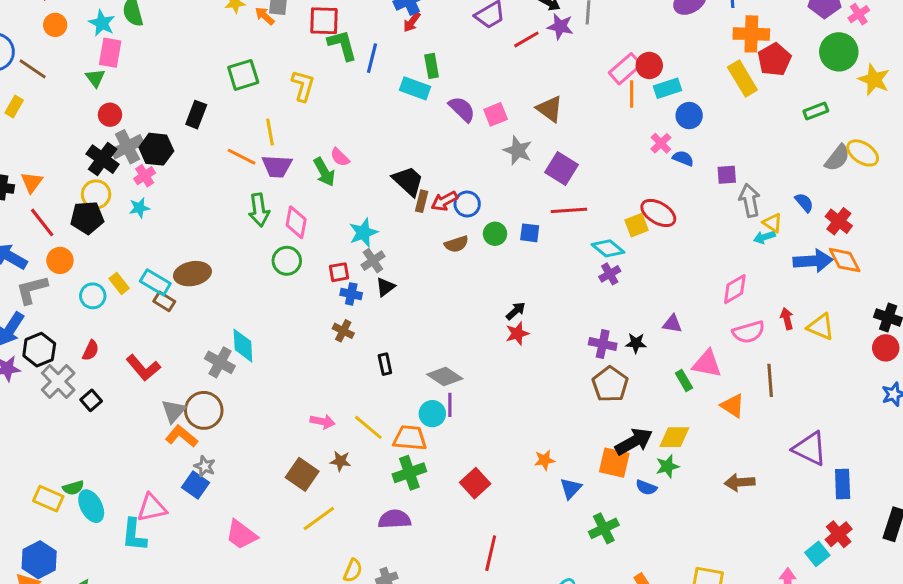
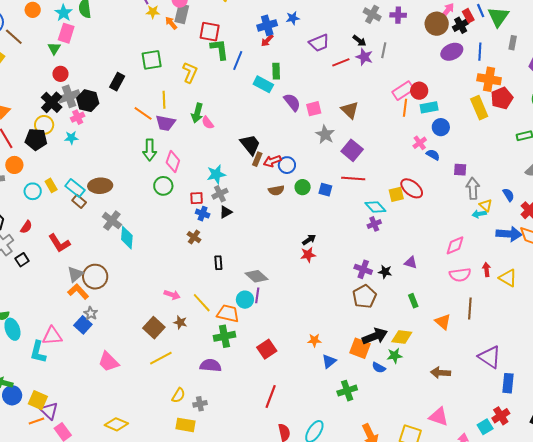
green arrow: (324, 172) -> (197, 113), moved, turned 36
gray cross: (220, 362) -> (112, 221), moved
pink triangle: (707, 364) -> (439, 417), moved

